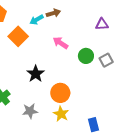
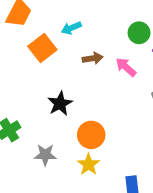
brown arrow: (53, 13) -> (93, 58), moved
pink arrow: (60, 43) -> (126, 67), moved
green circle: (86, 56) -> (139, 33), moved

